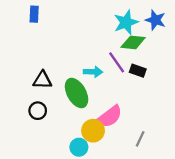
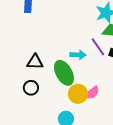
pink semicircle: (109, 117) -> (92, 93), size x0.7
yellow circle: (93, 131) -> (78, 94), moved

